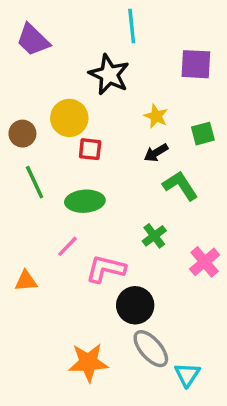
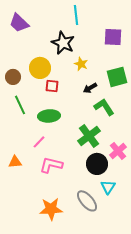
yellow star: (156, 116) -> (81, 64), moved
green square: (203, 134) -> (117, 77), size x1.5
green cross: (154, 236) -> (89, 136), size x1.6
pink L-shape: (106, 269) -> (51, 165), moved
black circle: (135, 305) -> (97, 164), moved
cyan triangle: (187, 375) -> (108, 187), moved

